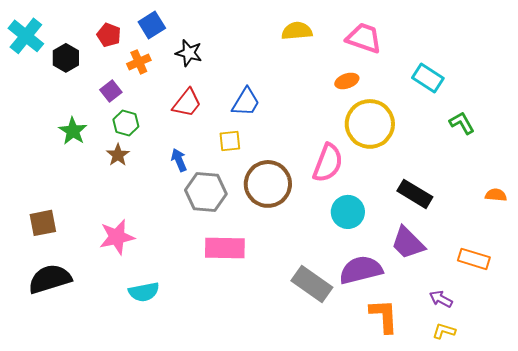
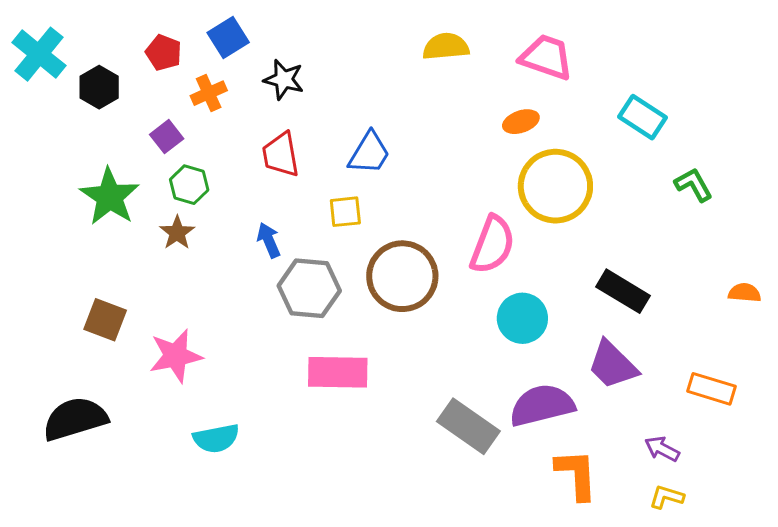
red trapezoid: (187, 103) -> (281, 155), turned 132
green star: (73, 131) -> (110, 197), size x1.4
brown square: (43, 223) -> (105, 320), moved, turned 32

